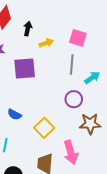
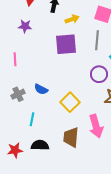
purple square: (25, 69) -> (66, 44), moved

